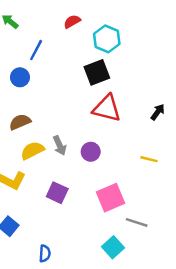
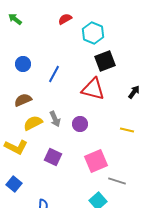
blue line: (36, 50) -> (54, 74), moved
black square: (97, 72) -> (105, 61), moved

